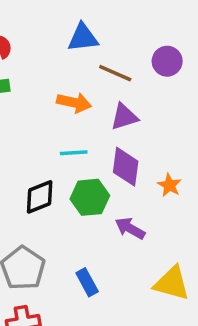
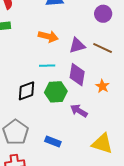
brown line: (115, 73) -> (103, 48), moved
blue rectangle: (87, 282) -> (53, 141), turned -42

